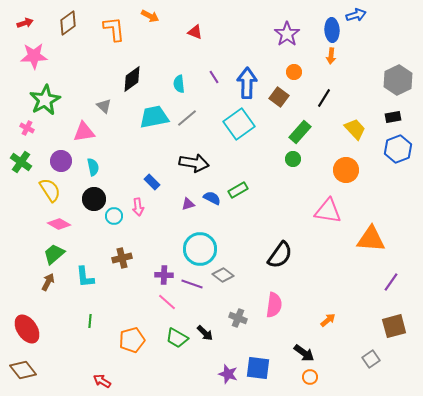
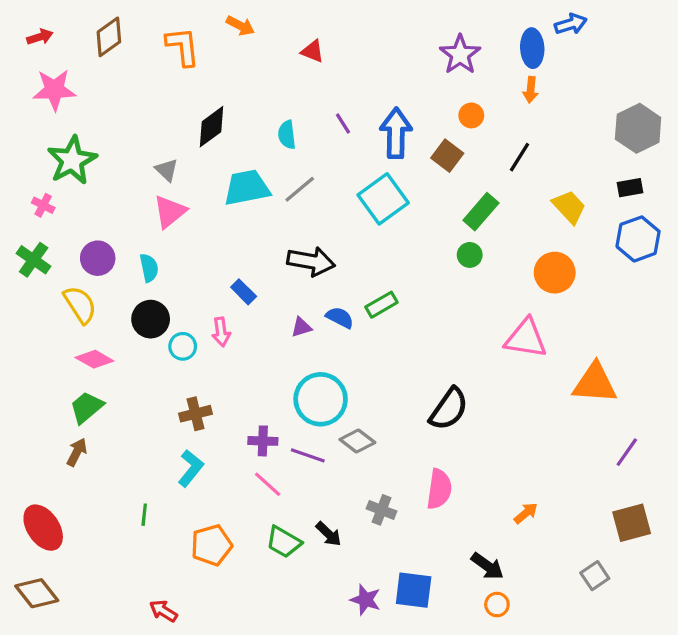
pink triangle: (84, 132) -> (170, 212), moved, turned -30
cyan L-shape: (85, 277) -> (191, 468), moved, turned -135

